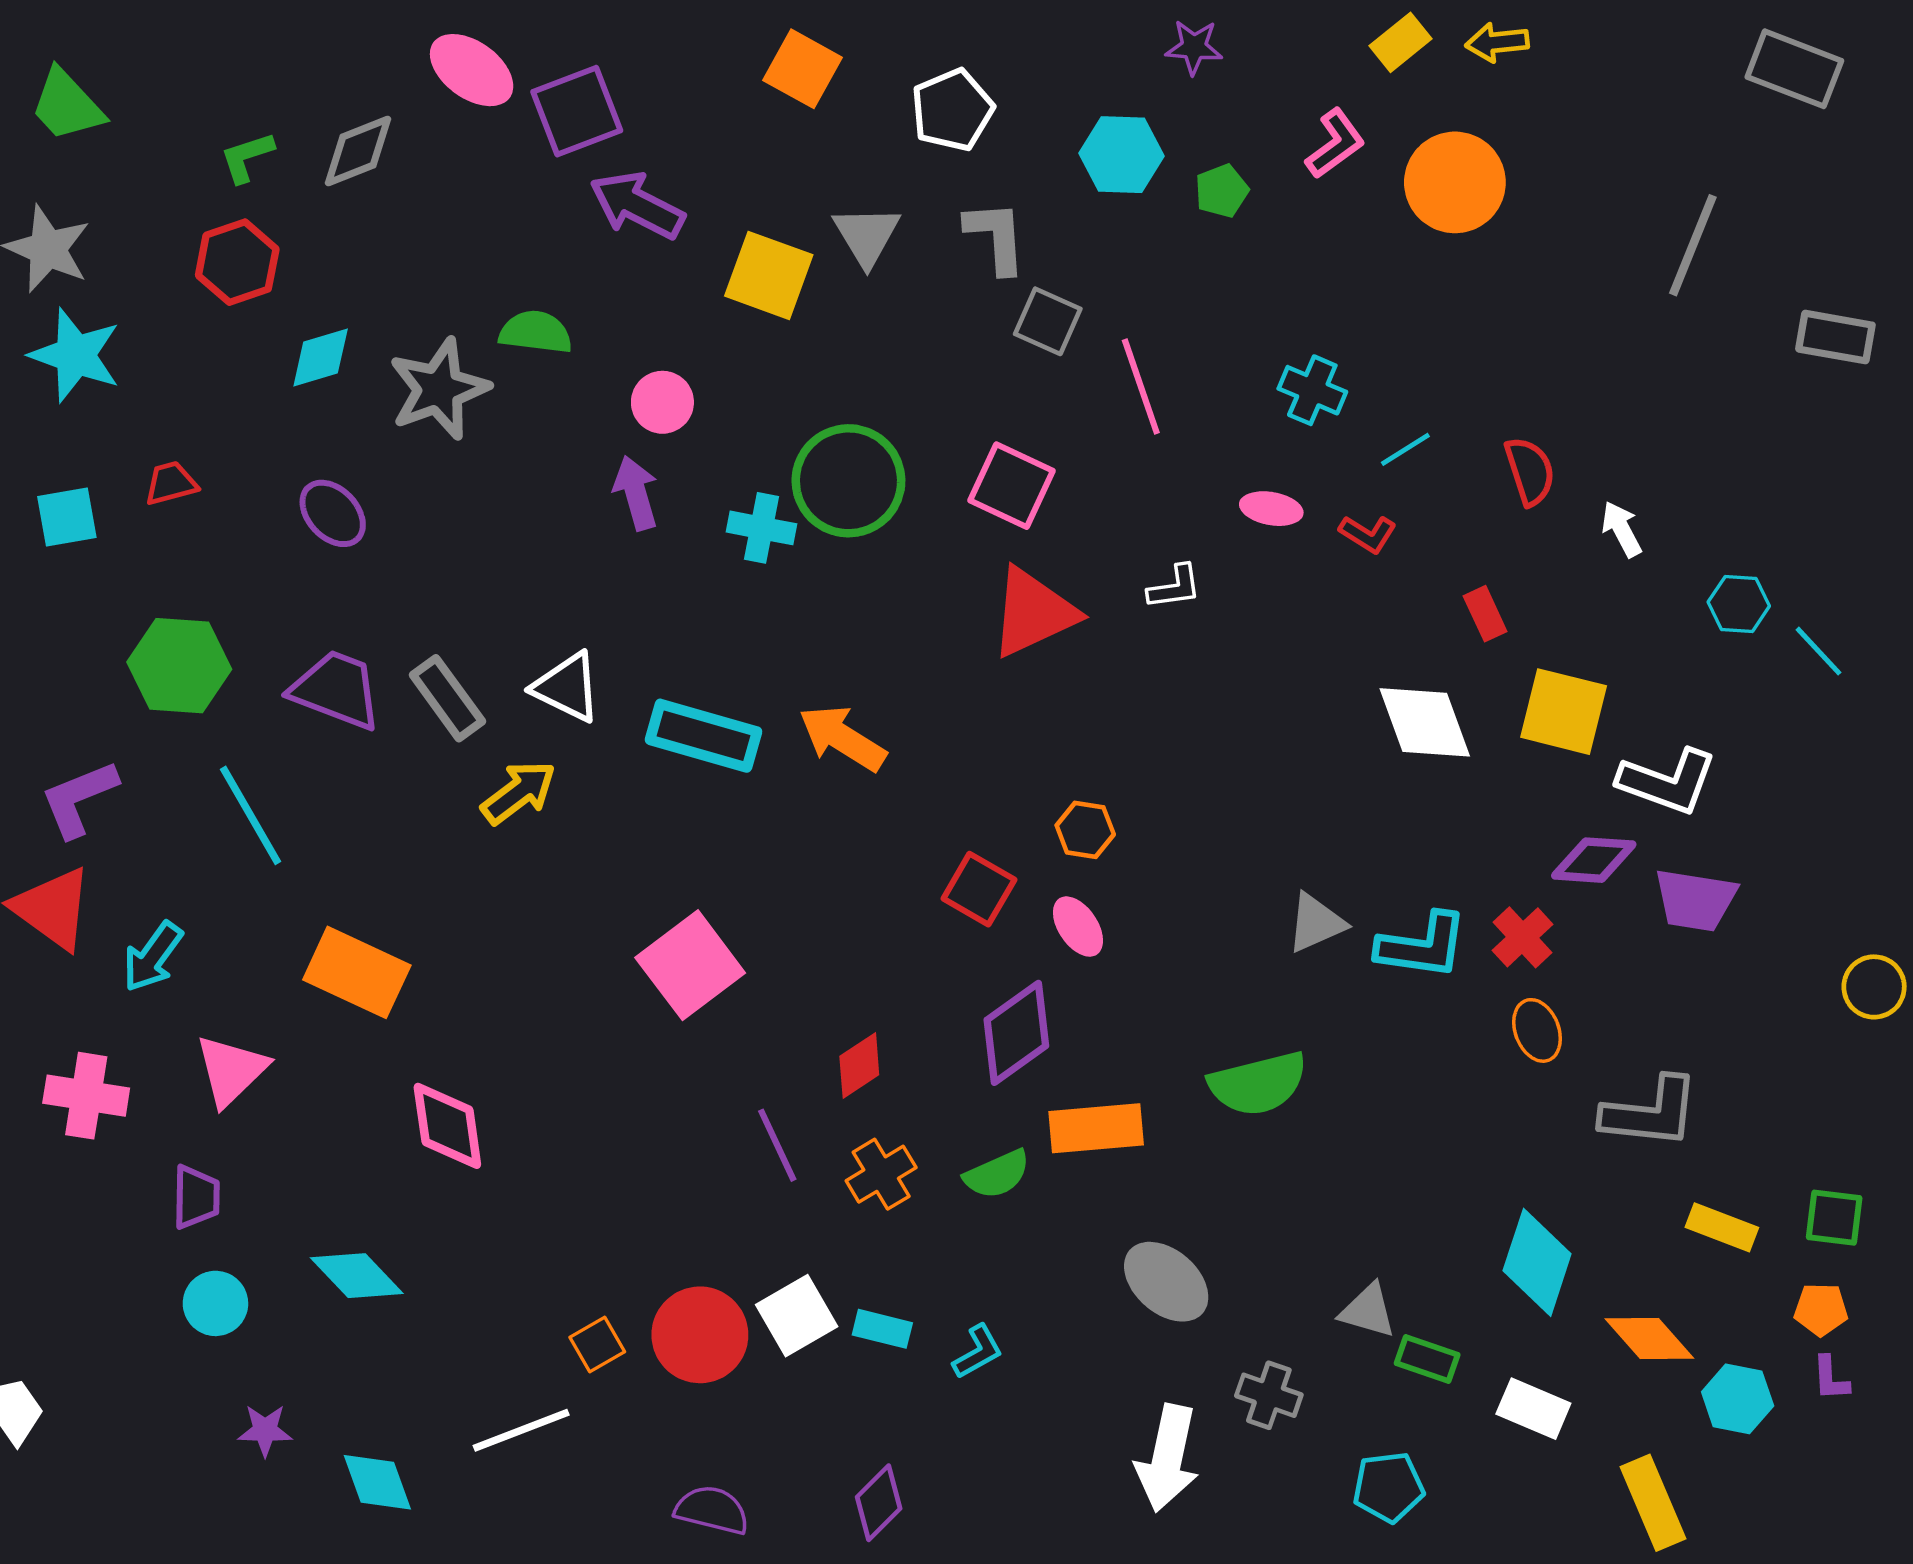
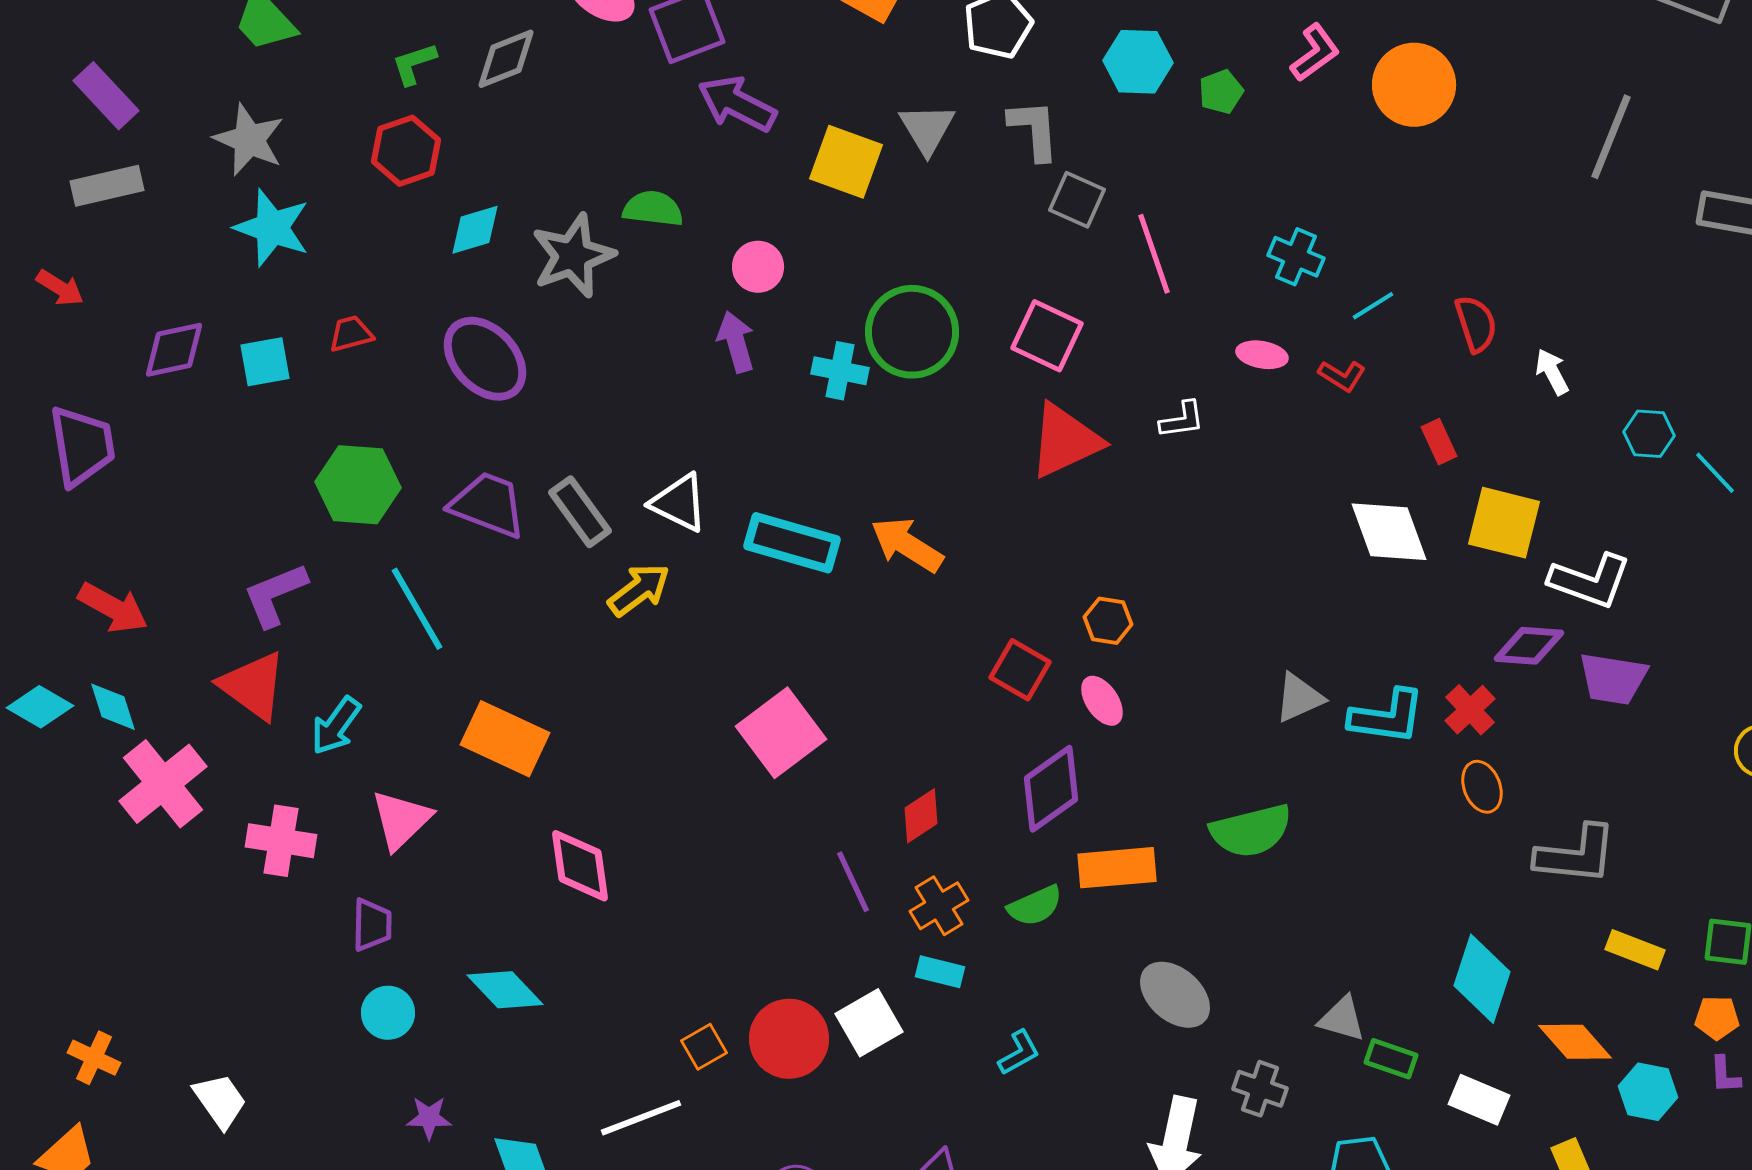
purple ellipse: (333, 513) -> (485, 359), size x1.5
cyan rectangle: (882, 1329) -> (940, 972), moved

